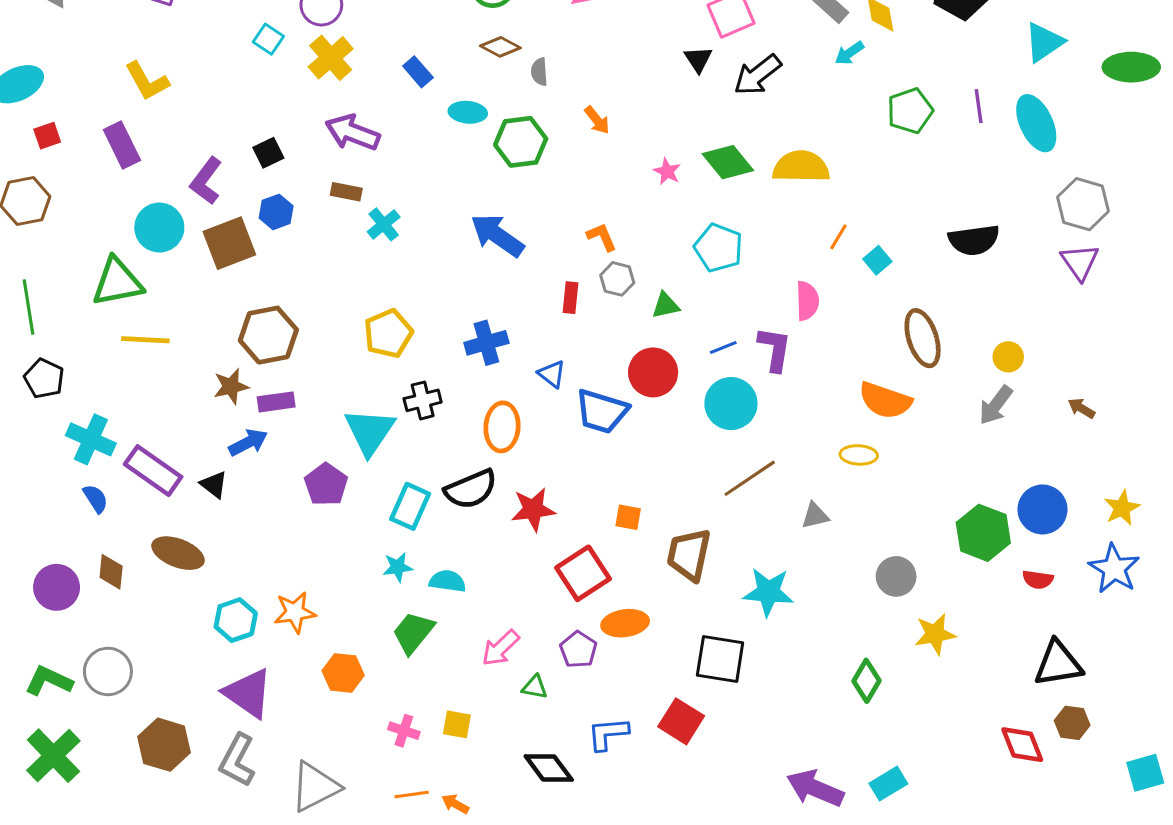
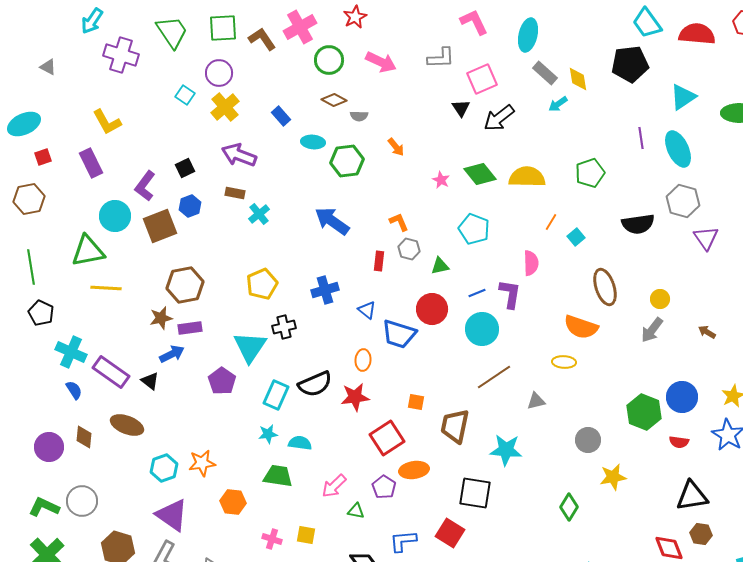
gray semicircle: (539, 72) -> (359, 116), turned -84
green pentagon: (910, 111) -> (590, 173), moved
gray hexagon: (1083, 204) -> (683, 201), moved
orange ellipse: (502, 427) -> (363, 360), moved, size x0.7
green trapezoid: (413, 633) -> (278, 476), turned 60

